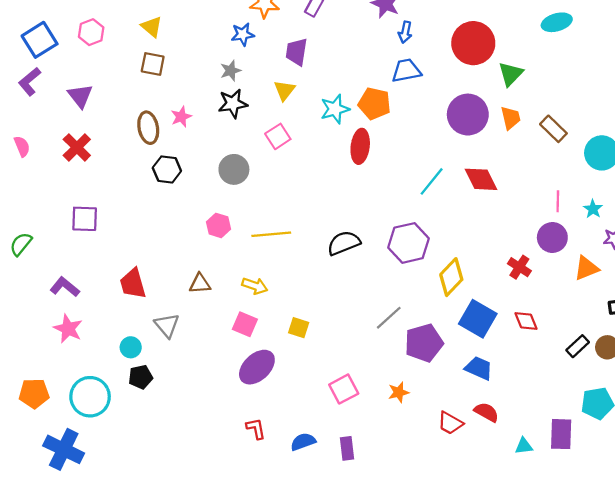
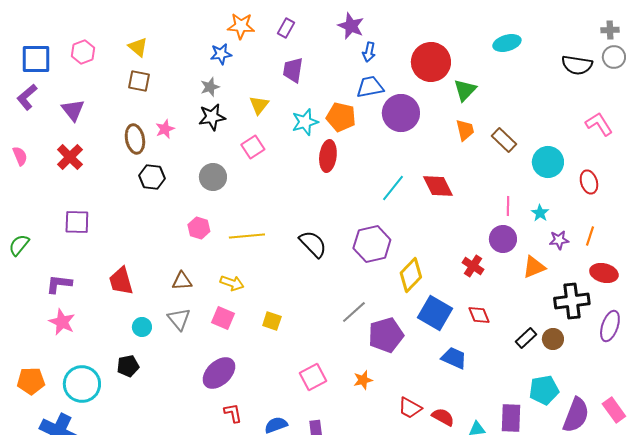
blue square: (40, 40) -> (36, 59), turned 32
purple trapezoid: (296, 52) -> (293, 70), moved
purple circle: (468, 115) -> (401, 113), moved
black semicircle: (344, 243) -> (313, 244), turned 68
purple L-shape: (65, 287) -> (59, 284), turned -32
gray triangle: (167, 325) -> (179, 319), moved
cyan circle: (131, 347) -> (142, 327), moved
purple ellipse: (257, 367) -> (219, 373), moved
blue trapezoid: (479, 368) -> (454, 358), moved
red semicircle: (486, 412) -> (443, 417), moved

